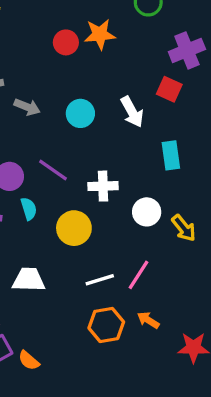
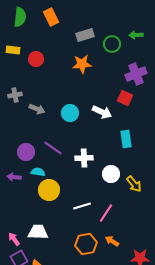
red circle: (66, 42) -> (36, 59), moved
white arrow: (132, 112) -> (102, 112), turned -36
cyan semicircle: (29, 209) -> (38, 172), turned -64
yellow circle: (74, 228) -> (49, 190), moved
white trapezoid: (29, 280) -> (38, 232), moved
white line: (100, 280) -> (82, 206), moved

